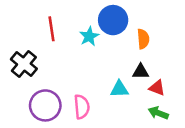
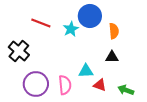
red line: (52, 29) -> (41, 23), turned -60
red triangle: (157, 88) -> (100, 85), moved
cyan triangle: (119, 89) -> (86, 71), moved

